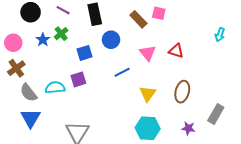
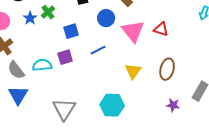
blue circle: (111, 40) -> (106, 18), moved
pink triangle: (148, 53) -> (133, 31), size x1.4
blue line: (122, 72) -> (98, 50), moved
cyan hexagon: (148, 128) -> (112, 105), moved

